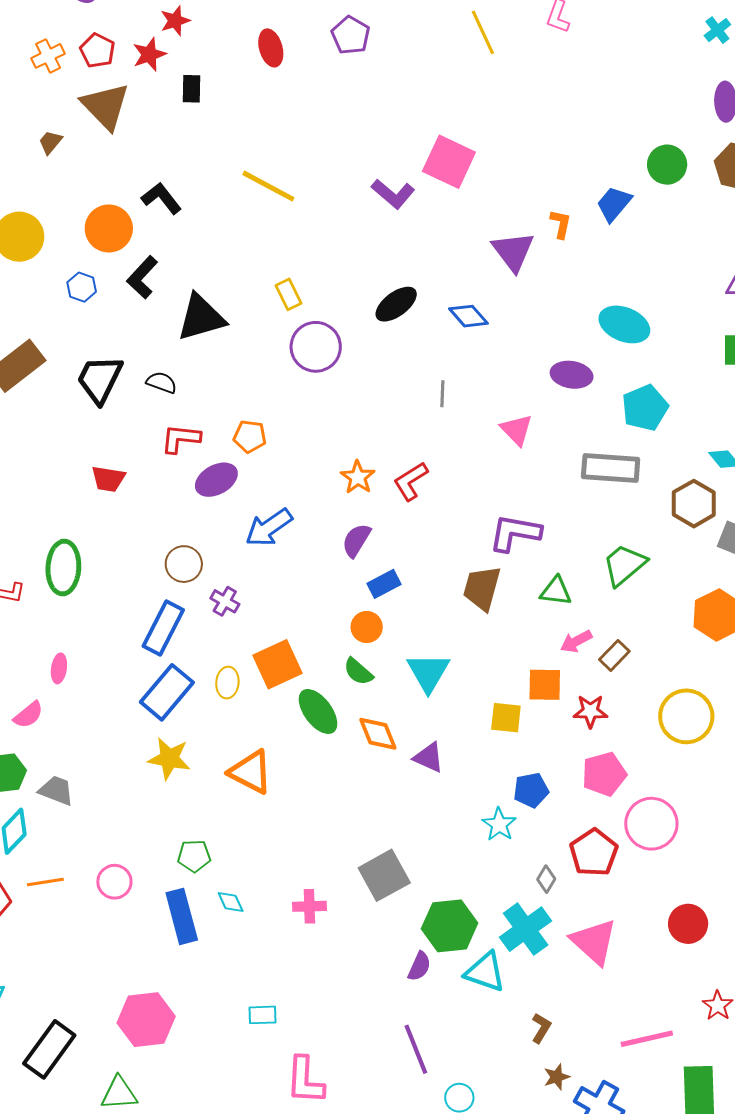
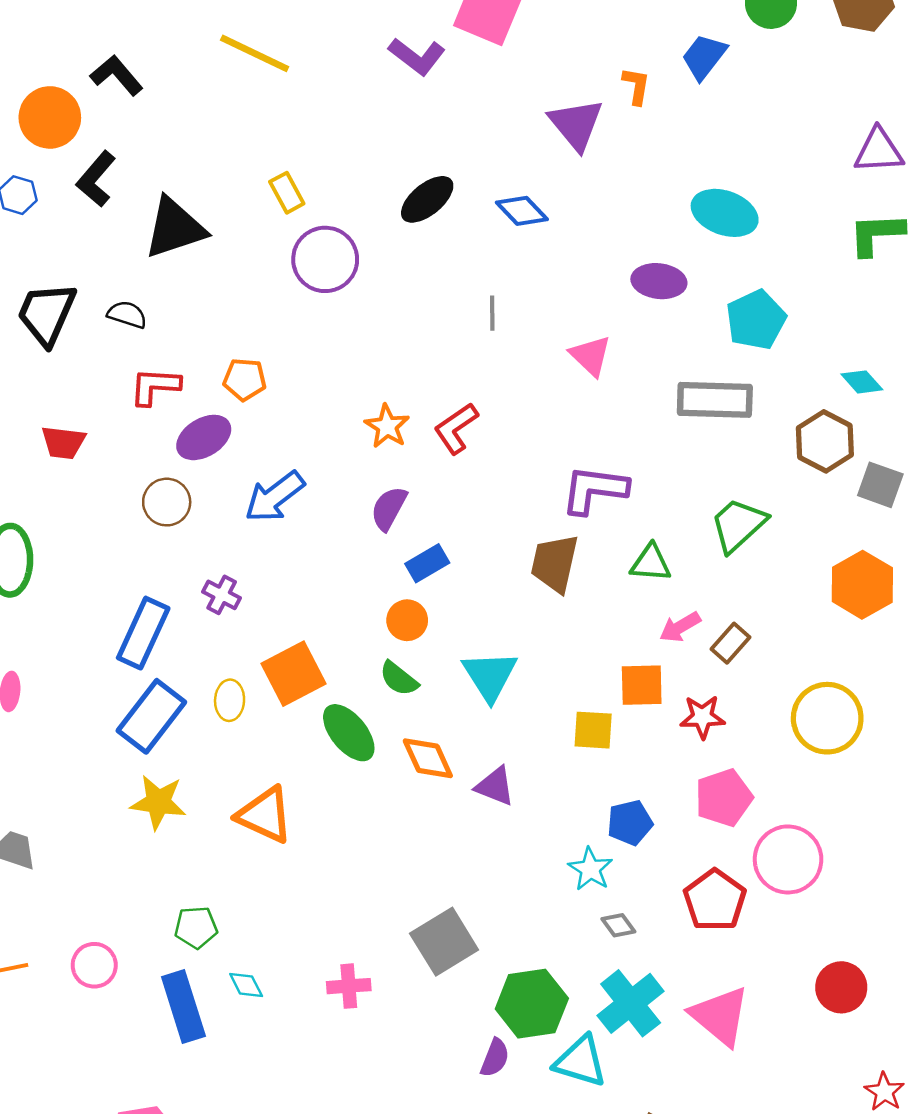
brown circle: (184, 564) -> (167, 502), moved
gray diamond: (546, 879) -> (618, 925), moved, turned -64

